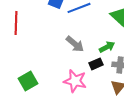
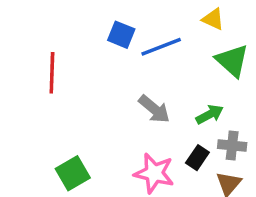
black rectangle: (96, 64) -> (197, 158), moved, turned -32

